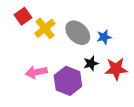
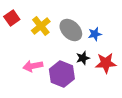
red square: (23, 16) -> (12, 18), moved

